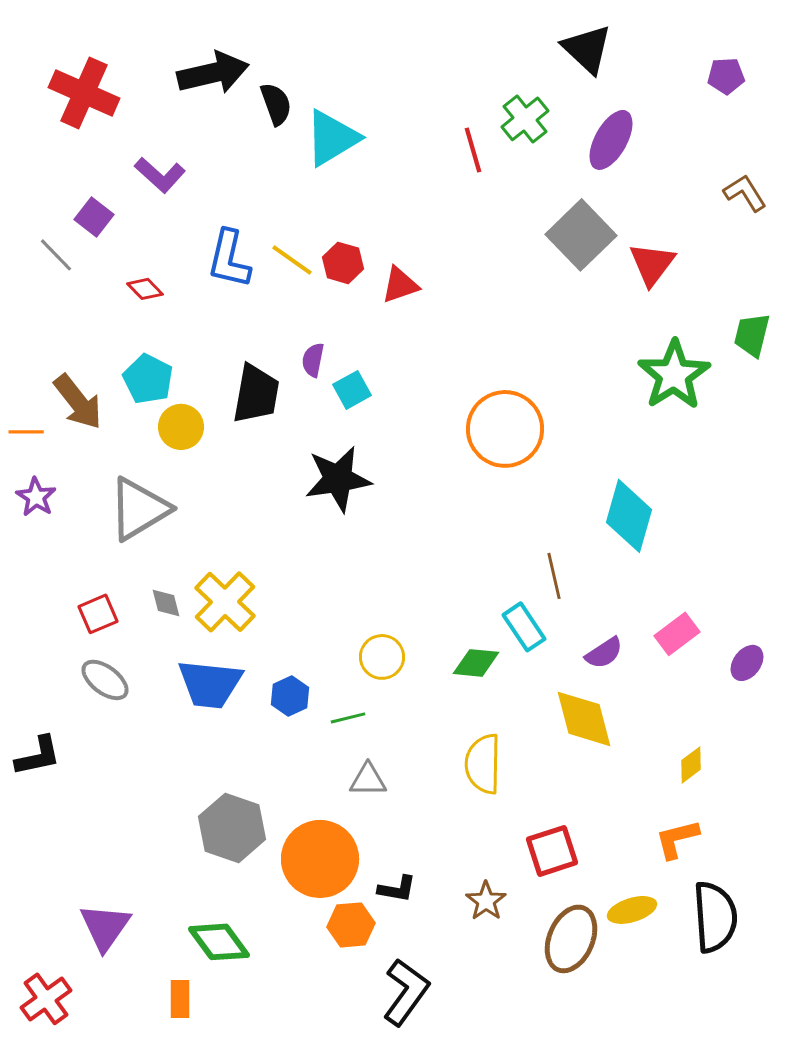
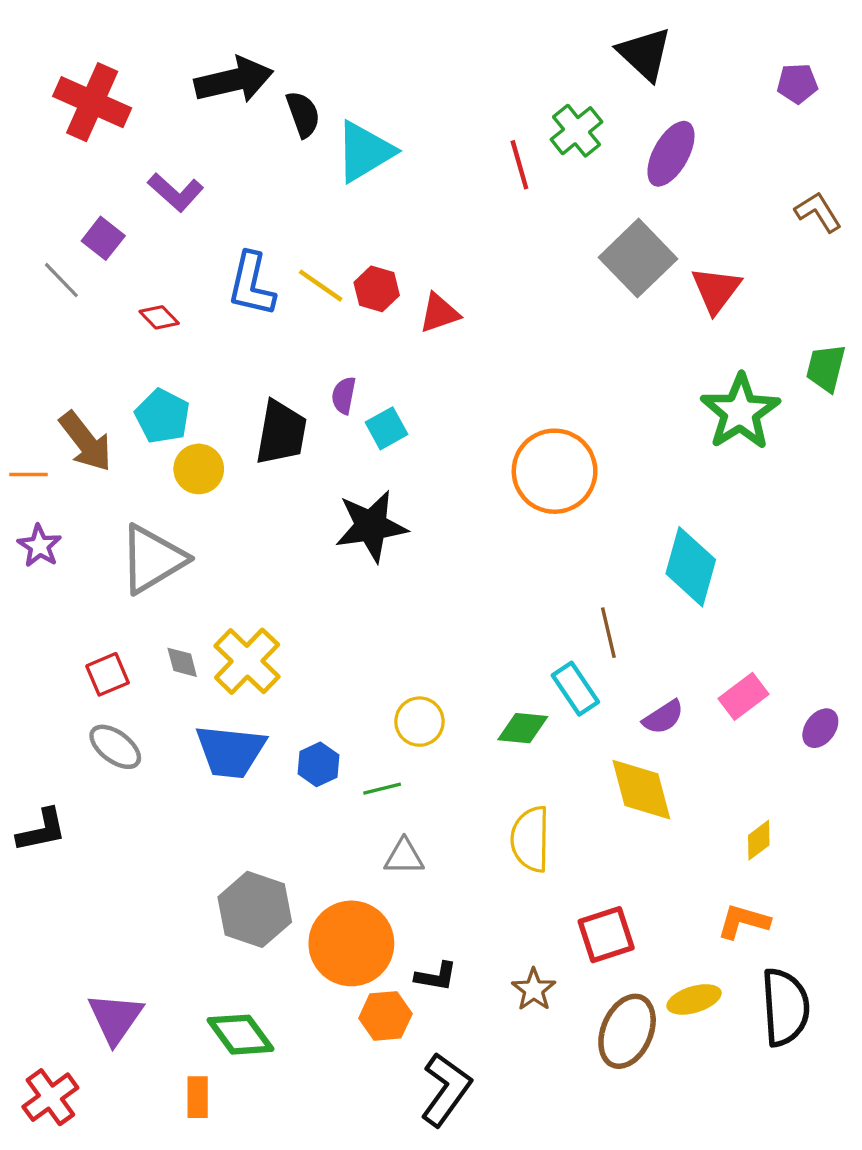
orange L-shape: (677, 839) -> (743, 921), turned 30

